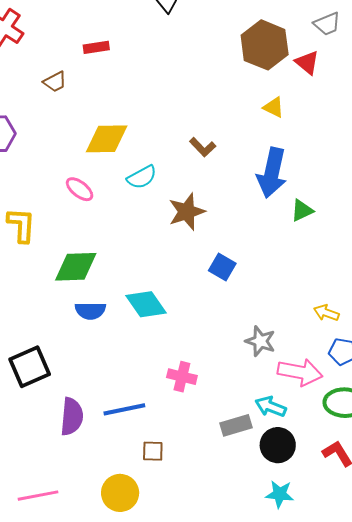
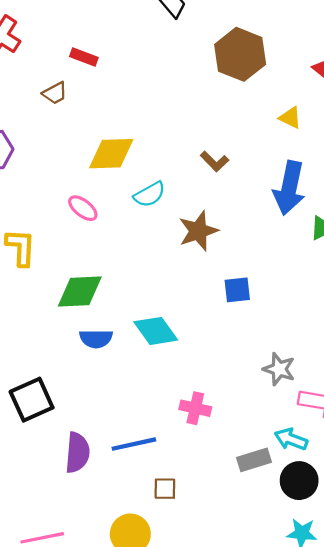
brown hexagon: (265, 45) -> (240, 54), moved
red rectangle: (96, 47) -> (84, 57), moved, turned 30
blue square: (222, 267) -> (237, 290), turned -36

